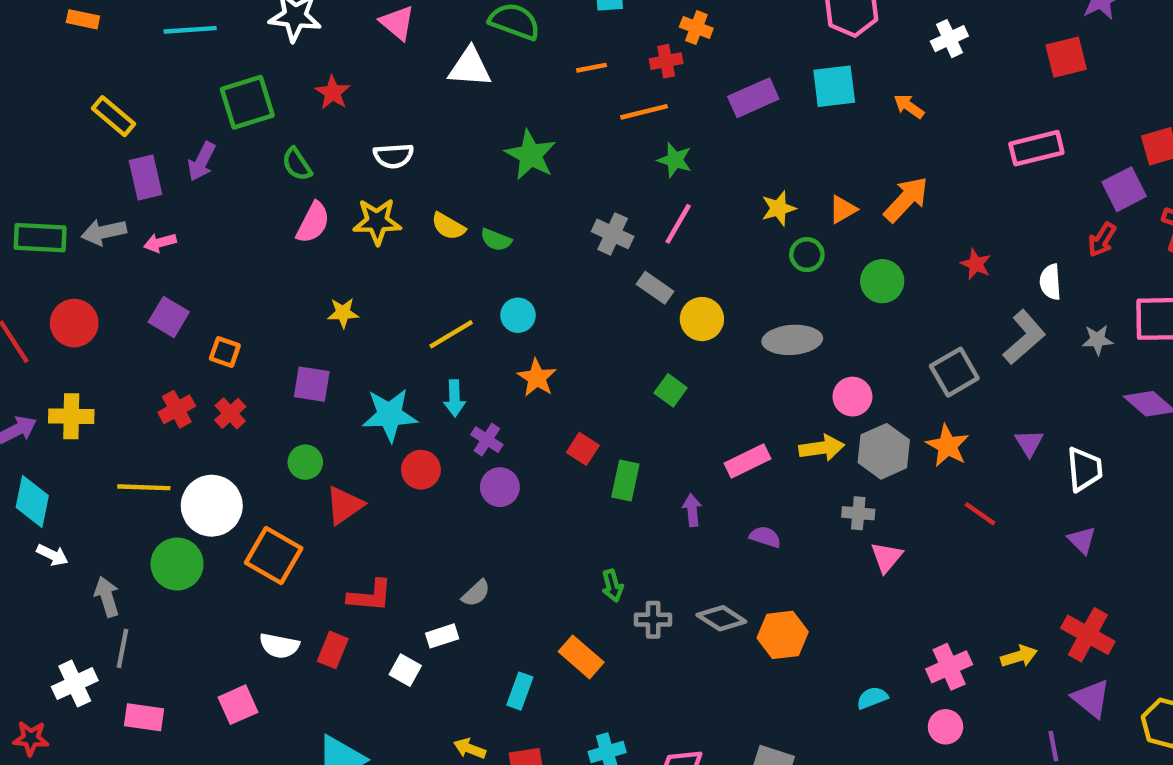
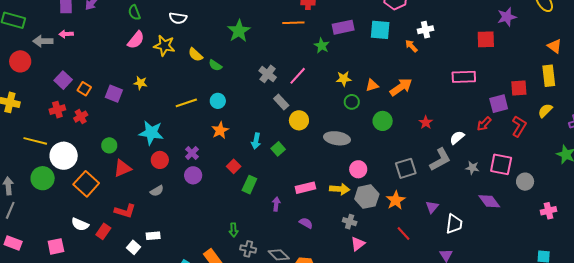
white cross: (949, 39) -> (426, 30), moved
green star: (675, 160) -> (322, 46), moved
gray arrow: (104, 232) -> (43, 41), moved
white semicircle: (1050, 282) -> (457, 138), turned 42
purple square: (169, 317) -> (63, 80), moved
purple square: (312, 384) -> (114, 94), moved
cyan arrow: (454, 398) -> (256, 141), moved
gray semicircle: (476, 593) -> (157, 191), moved

